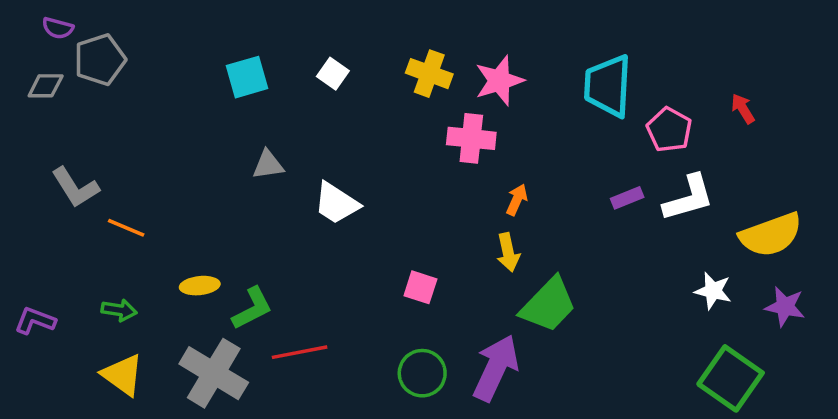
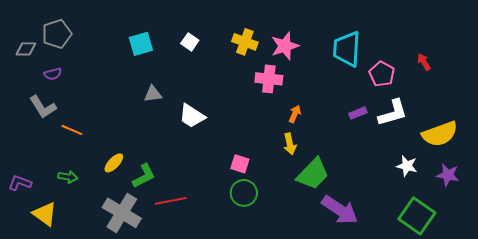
purple semicircle: (58, 28) -> (53, 74), moved, turned -30
yellow ellipse: (200, 286) -> (114, 163), turned -40
purple arrow: (496, 368) -> (340, 210), moved, turned 99
green circle: (422, 373) -> (244, 193), moved
yellow triangle: (123, 375) -> (45, 214), moved

